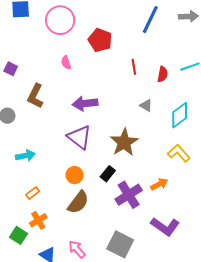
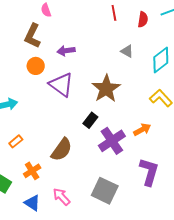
brown L-shape: (35, 96) -> (32, 36), moved
purple arrow: (85, 103) -> (66, 51), size x0.7
orange circle: (75, 175) -> (36, 66), moved
orange cross: (38, 220) -> (32, 171), moved
purple L-shape: (165, 227) -> (149, 172), turned -108

